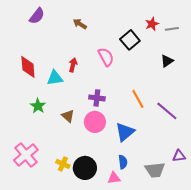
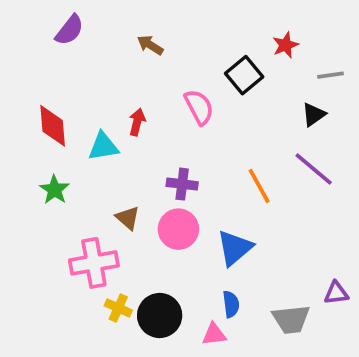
gray line: (172, 29) -> (331, 75), moved
green star: (38, 106) -> (54, 190), moved
purple line: (167, 111) -> (314, 169), moved
pink cross: (26, 155) -> (94, 263), moved, turned 30

